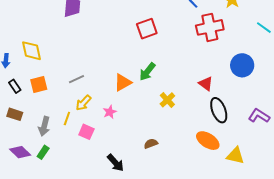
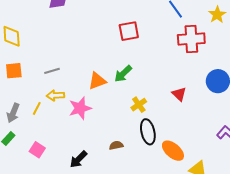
yellow arrow: (83, 103) -> (55, 95), turned 36
black ellipse: (219, 110) -> (148, 132), moved
pink star: (110, 112) -> (80, 108), size x1.6
pink square: (86, 132) -> (37, 150), moved
black arrow: (116, 163) -> (78, 159), turned 78

